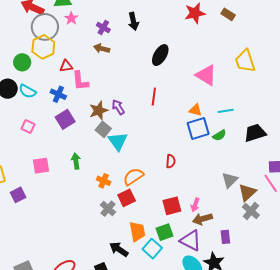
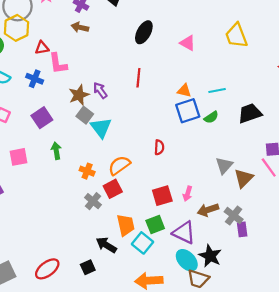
pink triangle: (206, 75) -> (188, 43), moved, size x0.7
purple square: (65, 119) -> (42, 118), moved
gray cross: (251, 211) -> (234, 216), moved
brown arrow: (203, 219) -> (208, 210), moved
purple rectangle: (225, 237) -> (242, 229), moved

